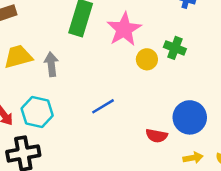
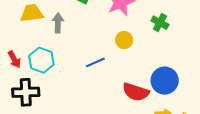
yellow circle: (147, 59) -> (124, 40), moved
red semicircle: (157, 136) -> (136, 92), size x1.5

